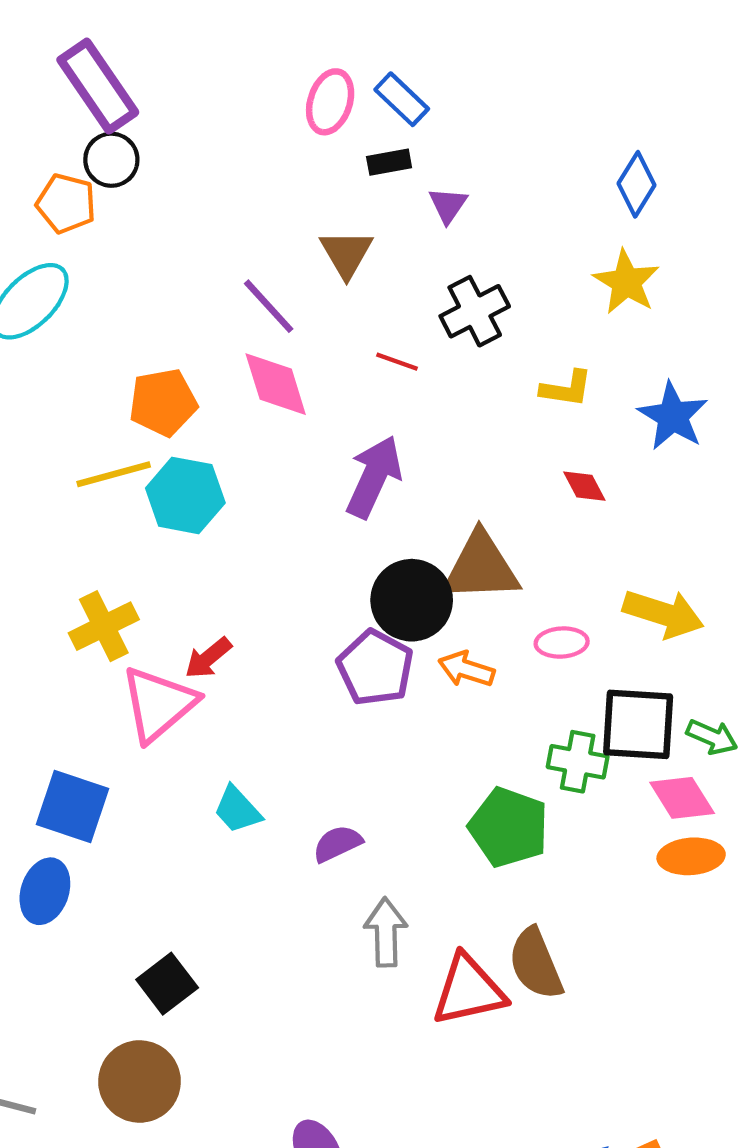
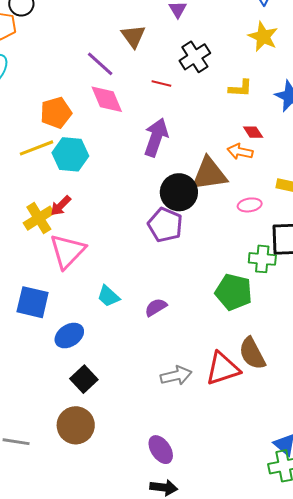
red arrow: (208, 658) -> (61, 206), moved
orange arrow: (466, 669) -> (240, 152), moved
blue ellipse: (45, 891) -> (69, 336), moved, turned 44
gray arrow: (386, 932) -> (176, 376), moved, turned 84

